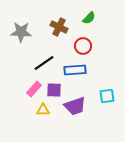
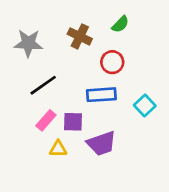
black line: (44, 63) -> (43, 85), moved
cyan square: (107, 96) -> (145, 105), moved, turned -35

